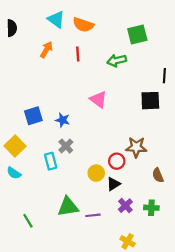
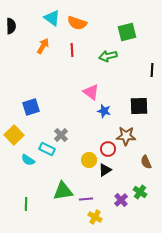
black square: (150, 101) -> (139, 106), moved
blue star: (63, 120) -> (104, 111), moved
cyan rectangle: (51, 161) -> (47, 149), turned -49
cyan semicircle: (14, 173) -> (28, 160), moved
purple cross: (125, 206) -> (121, 200), moved
green cross: (151, 208) -> (140, 192), turned 32
green line: (28, 221) -> (26, 204), turned 32
yellow cross: (128, 241) -> (95, 217), moved

